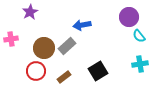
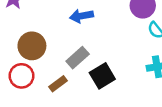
gray rectangle: (67, 46) -> (78, 58), moved

